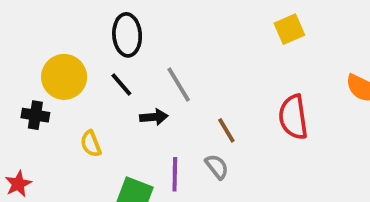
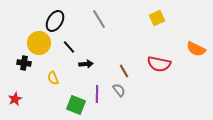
black ellipse: (127, 35) -> (55, 21), moved, turned 35
gray line: (179, 85) -> (99, 19), moved
red semicircle: (293, 117) -> (159, 64), turned -70

